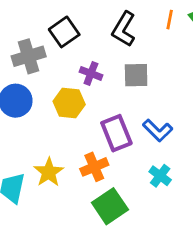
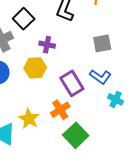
gray square: (136, 75) -> (102, 43), moved
cyan cross: (160, 176) -> (116, 99), moved

